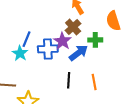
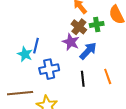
green cross: (95, 40) -> (97, 24), moved
blue cross: (48, 49) -> (49, 69), moved
cyan star: (20, 53) -> (25, 54), moved

